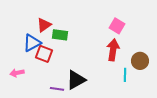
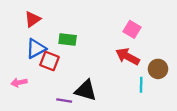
red triangle: (44, 25) -> (33, 19), moved
red arrow: (113, 50) -> (127, 56), turned -70
black triangle: (76, 80) -> (86, 90), turned 45

